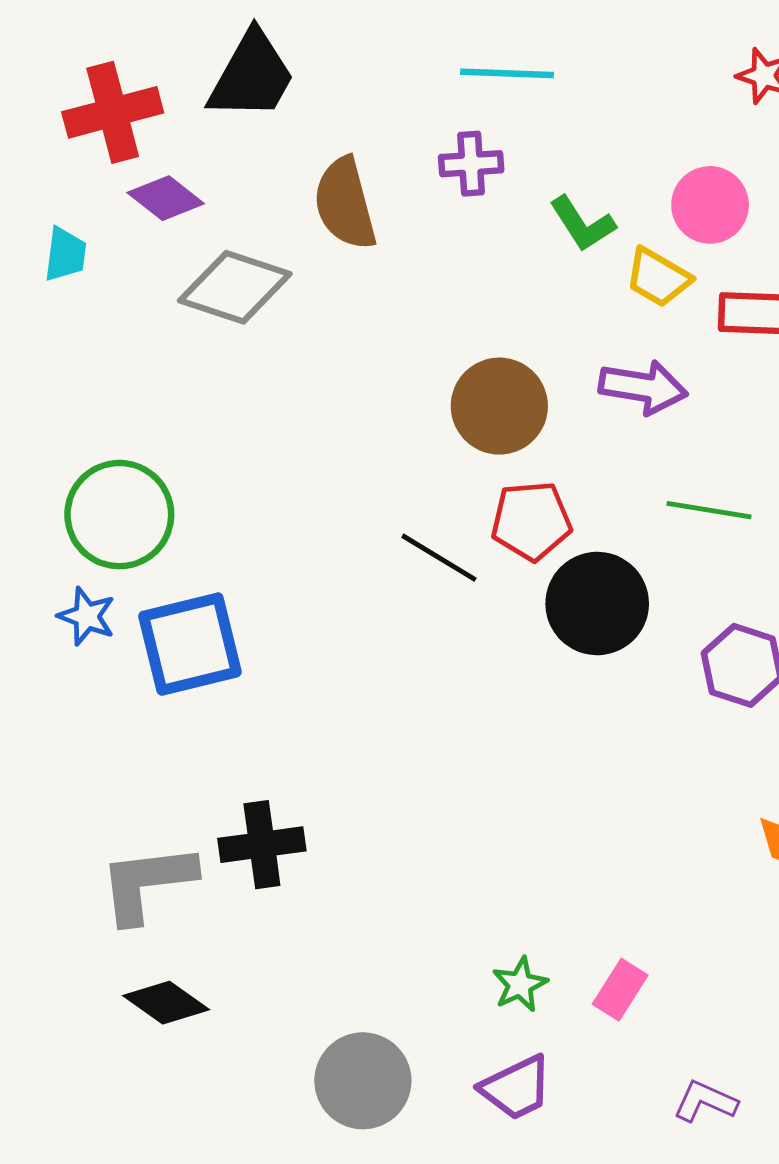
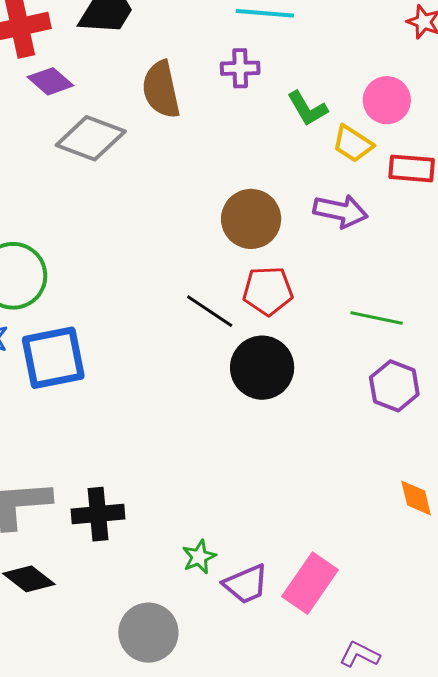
green line: (709, 510) -> (377, 318), moved
black circle: (597, 603) -> (262, 368), moved
black cross: (262, 845) -> (98, 514), moved
green star: (520, 984) -> (199, 557), moved
pink rectangle: (620, 990) -> (310, 583), size x1.6
purple trapezoid: (516, 1088) -> (246, 584), moved

